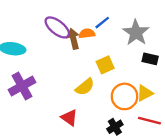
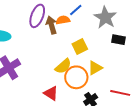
purple ellipse: (57, 27) -> (37, 16), turned 75
yellow triangle: (145, 93) -> (95, 68), moved
orange circle: (124, 96) -> (76, 77), moved

